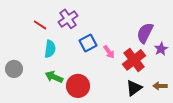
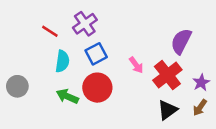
blue square: (88, 43) -> (96, 54), moved
purple star: (161, 49) -> (201, 83), moved
red circle: (78, 86) -> (97, 88), moved
brown arrow: (160, 86) -> (200, 108), turned -56

